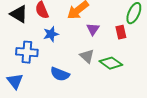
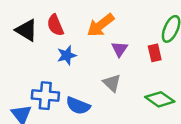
blue cross: (27, 52) -> (45, 96), moved
green diamond: (111, 63) -> (160, 99), moved

